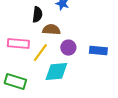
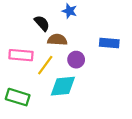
black semicircle: (37, 15) -> (42, 23), turned -49
blue rectangle: (98, 51) -> (109, 43), moved

